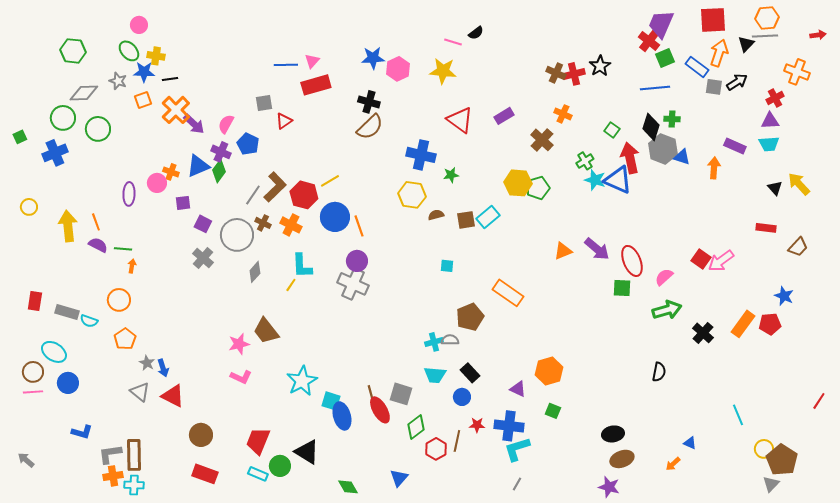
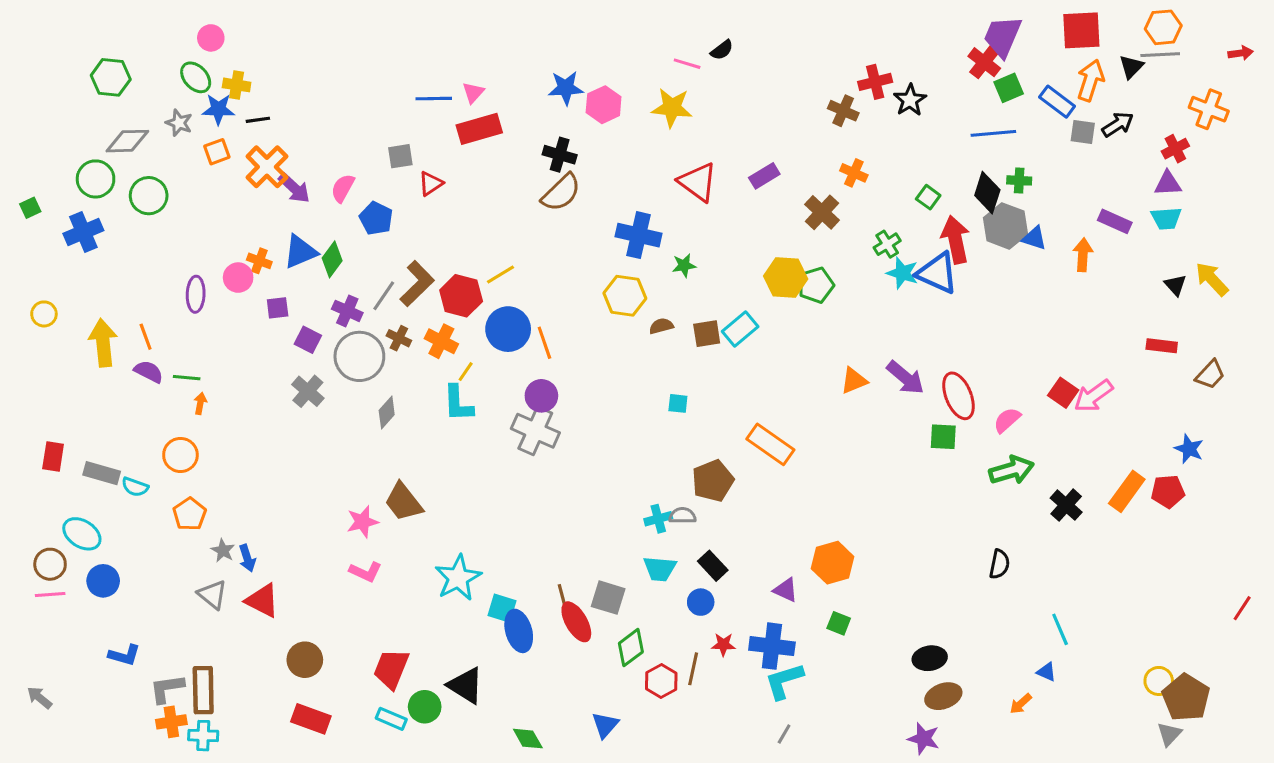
red cross: (574, 74) -> (875, 82), moved
purple cross: (221, 152) -> (347, 311), moved
yellow line: (291, 285) -> (466, 372), moved
cyan line: (738, 415) -> (1060, 629), moved

